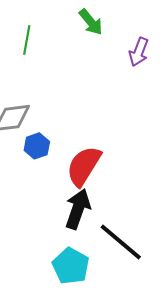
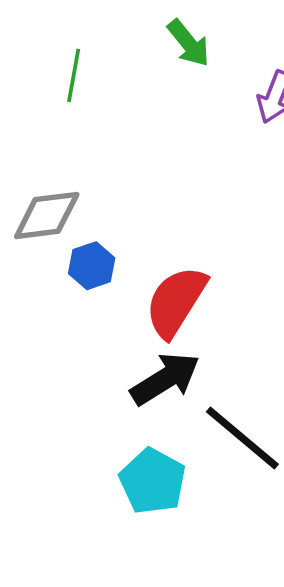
black arrow: (78, 209) -> (165, 379), turned 39

